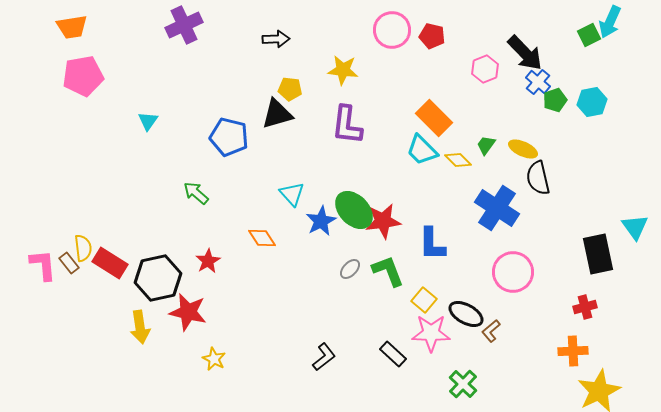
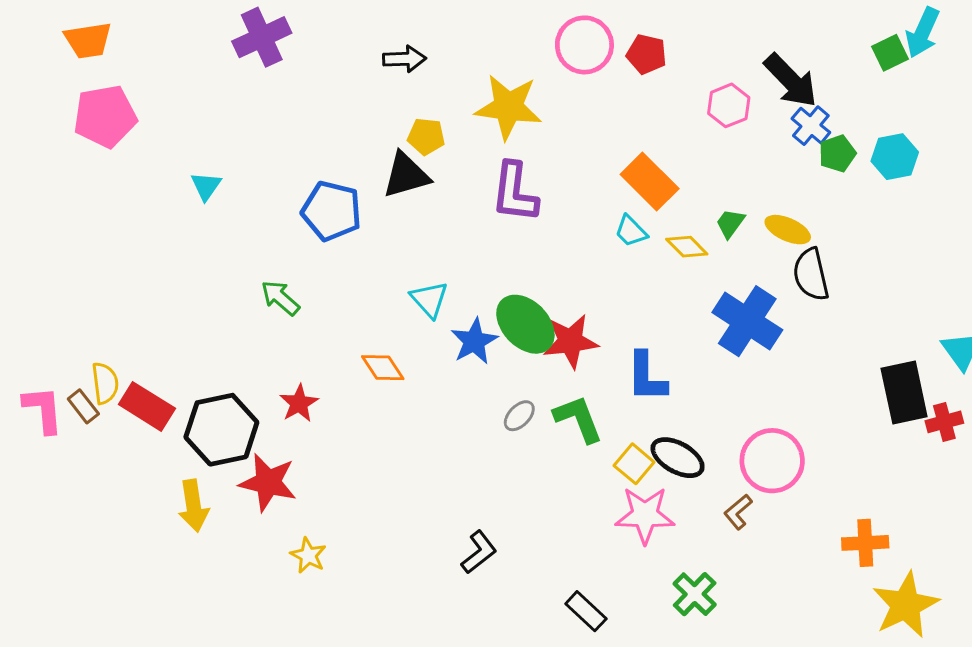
yellow star: (343, 70) -> (508, 107), size x1.4
cyan trapezoid: (422, 150) -> (631, 231), size x0.7
pink circle: (513, 272) -> (772, 461), moved
red cross: (585, 307) -> (944, 422), moved
black ellipse: (466, 314) -> (678, 458), moved
black rectangle: (393, 354) -> (586, 611), moved

